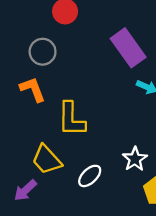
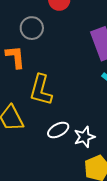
white ellipse: (90, 176) -> (58, 130), moved

